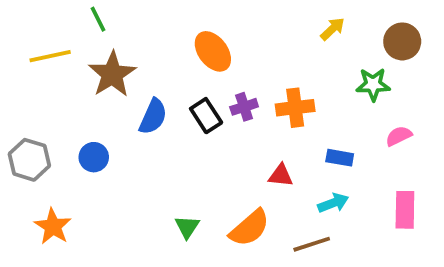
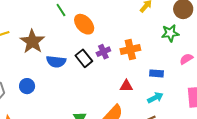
green line: (98, 19) -> (61, 10), moved
blue semicircle: (153, 117) -> (56, 62), turned 78

